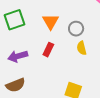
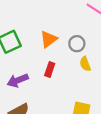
orange triangle: (50, 22) -> (49, 39), turned 30

